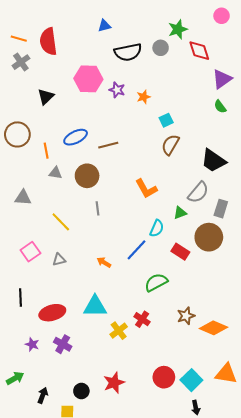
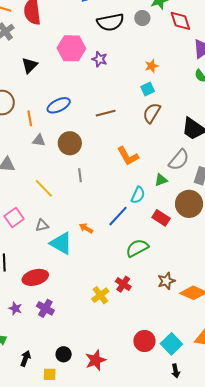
orange star: (144, 97) -> (152, 66), moved
brown line: (108, 145) -> (106, 113), moved
cyan triangle: (95, 306) -> (61, 243), moved, turned 30
red star: (114, 383) -> (96, 360), moved

